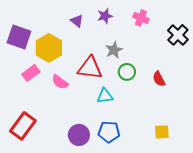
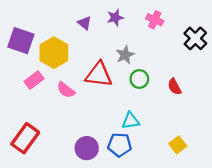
cyan triangle: (105, 96) -> (131, 121), moved
yellow square: (162, 132) -> (178, 145), turned -35

